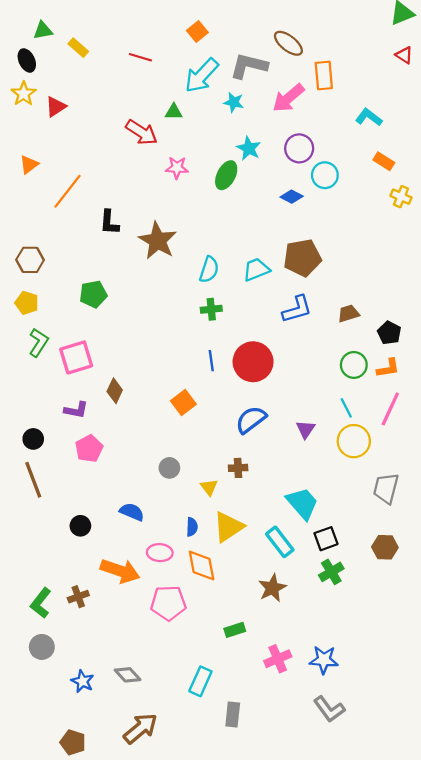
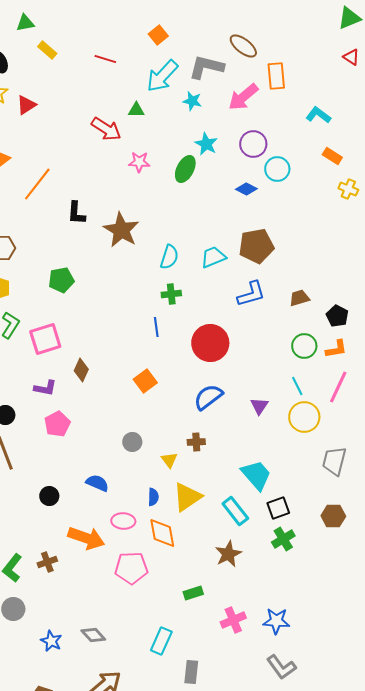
green triangle: (43, 30) -> (25, 23), moved
blue line: (211, 361) -> (156, 327), moved

